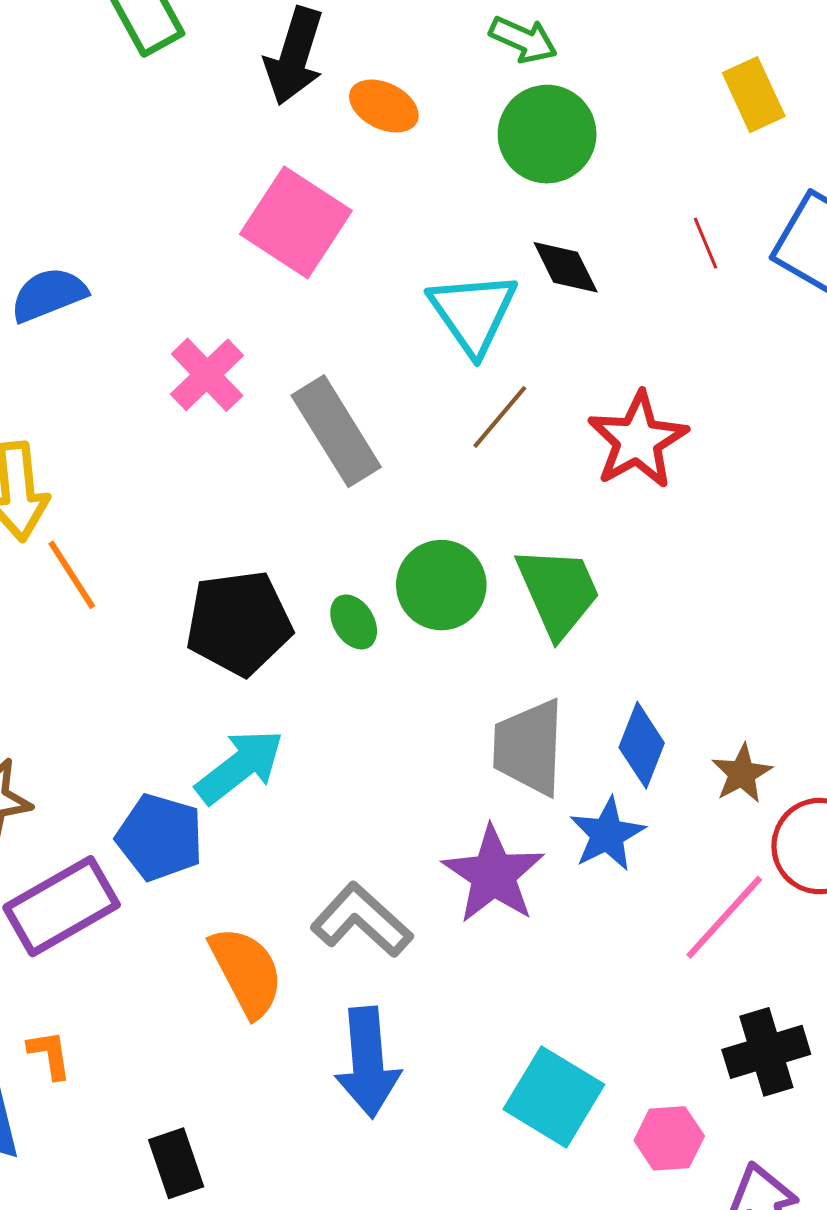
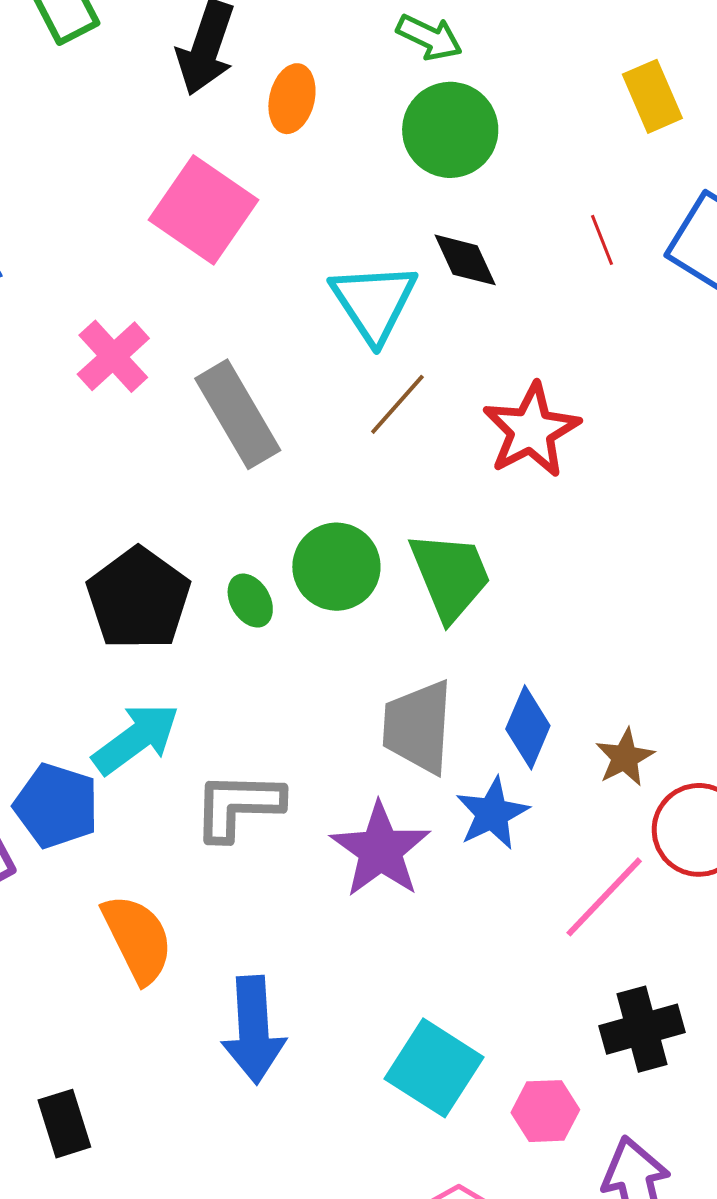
orange ellipse: (384, 106) -> (292, 99), turned 76
black pentagon: (239, 623) -> (138, 599), turned -30
gray L-shape: (361, 920) -> (238, 806), moved, turned -42

